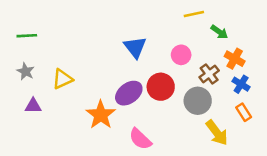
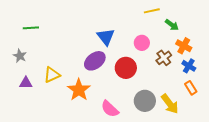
green line: (27, 36) -> (31, 28), moved
yellow triangle: (62, 79) -> (52, 75), moved
purple ellipse: (129, 93) -> (95, 61), moved
gray circle: (198, 101) -> (145, 101), moved

